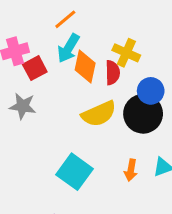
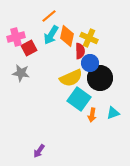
orange diamond: (85, 67) -> (67, 36), moved
blue circle: (151, 91) -> (90, 63), moved
cyan square: (74, 172) -> (79, 99), moved

